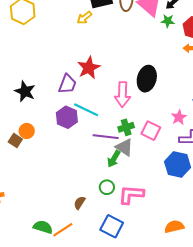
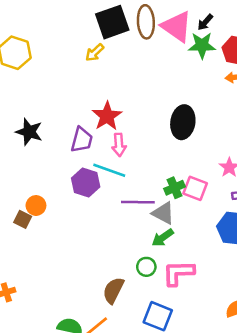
green star: (168, 21) -> (202, 45), size x1.5
black star: (25, 91) -> (29, 132), moved
pink arrow: (122, 94) -> (119, 145), moved, size x0.7
green cross: (126, 127) -> (174, 188), moved
green arrow: (114, 159) -> (163, 238), moved, turned 30
brown semicircle: (80, 203) -> (113, 290), size x1.5

